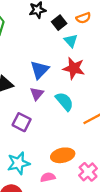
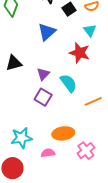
cyan triangle: (71, 41) -> (90, 30), moved
blue triangle: (40, 70) -> (47, 32), moved
purple square: (22, 122) -> (43, 97), moved

